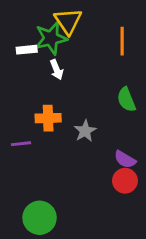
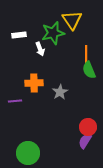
yellow triangle: (68, 21) -> (72, 20), moved
green star: (51, 38) -> (53, 33), moved
orange line: (122, 41) -> (86, 55), moved
purple semicircle: (125, 159) -> (85, 141), moved, turned 91

